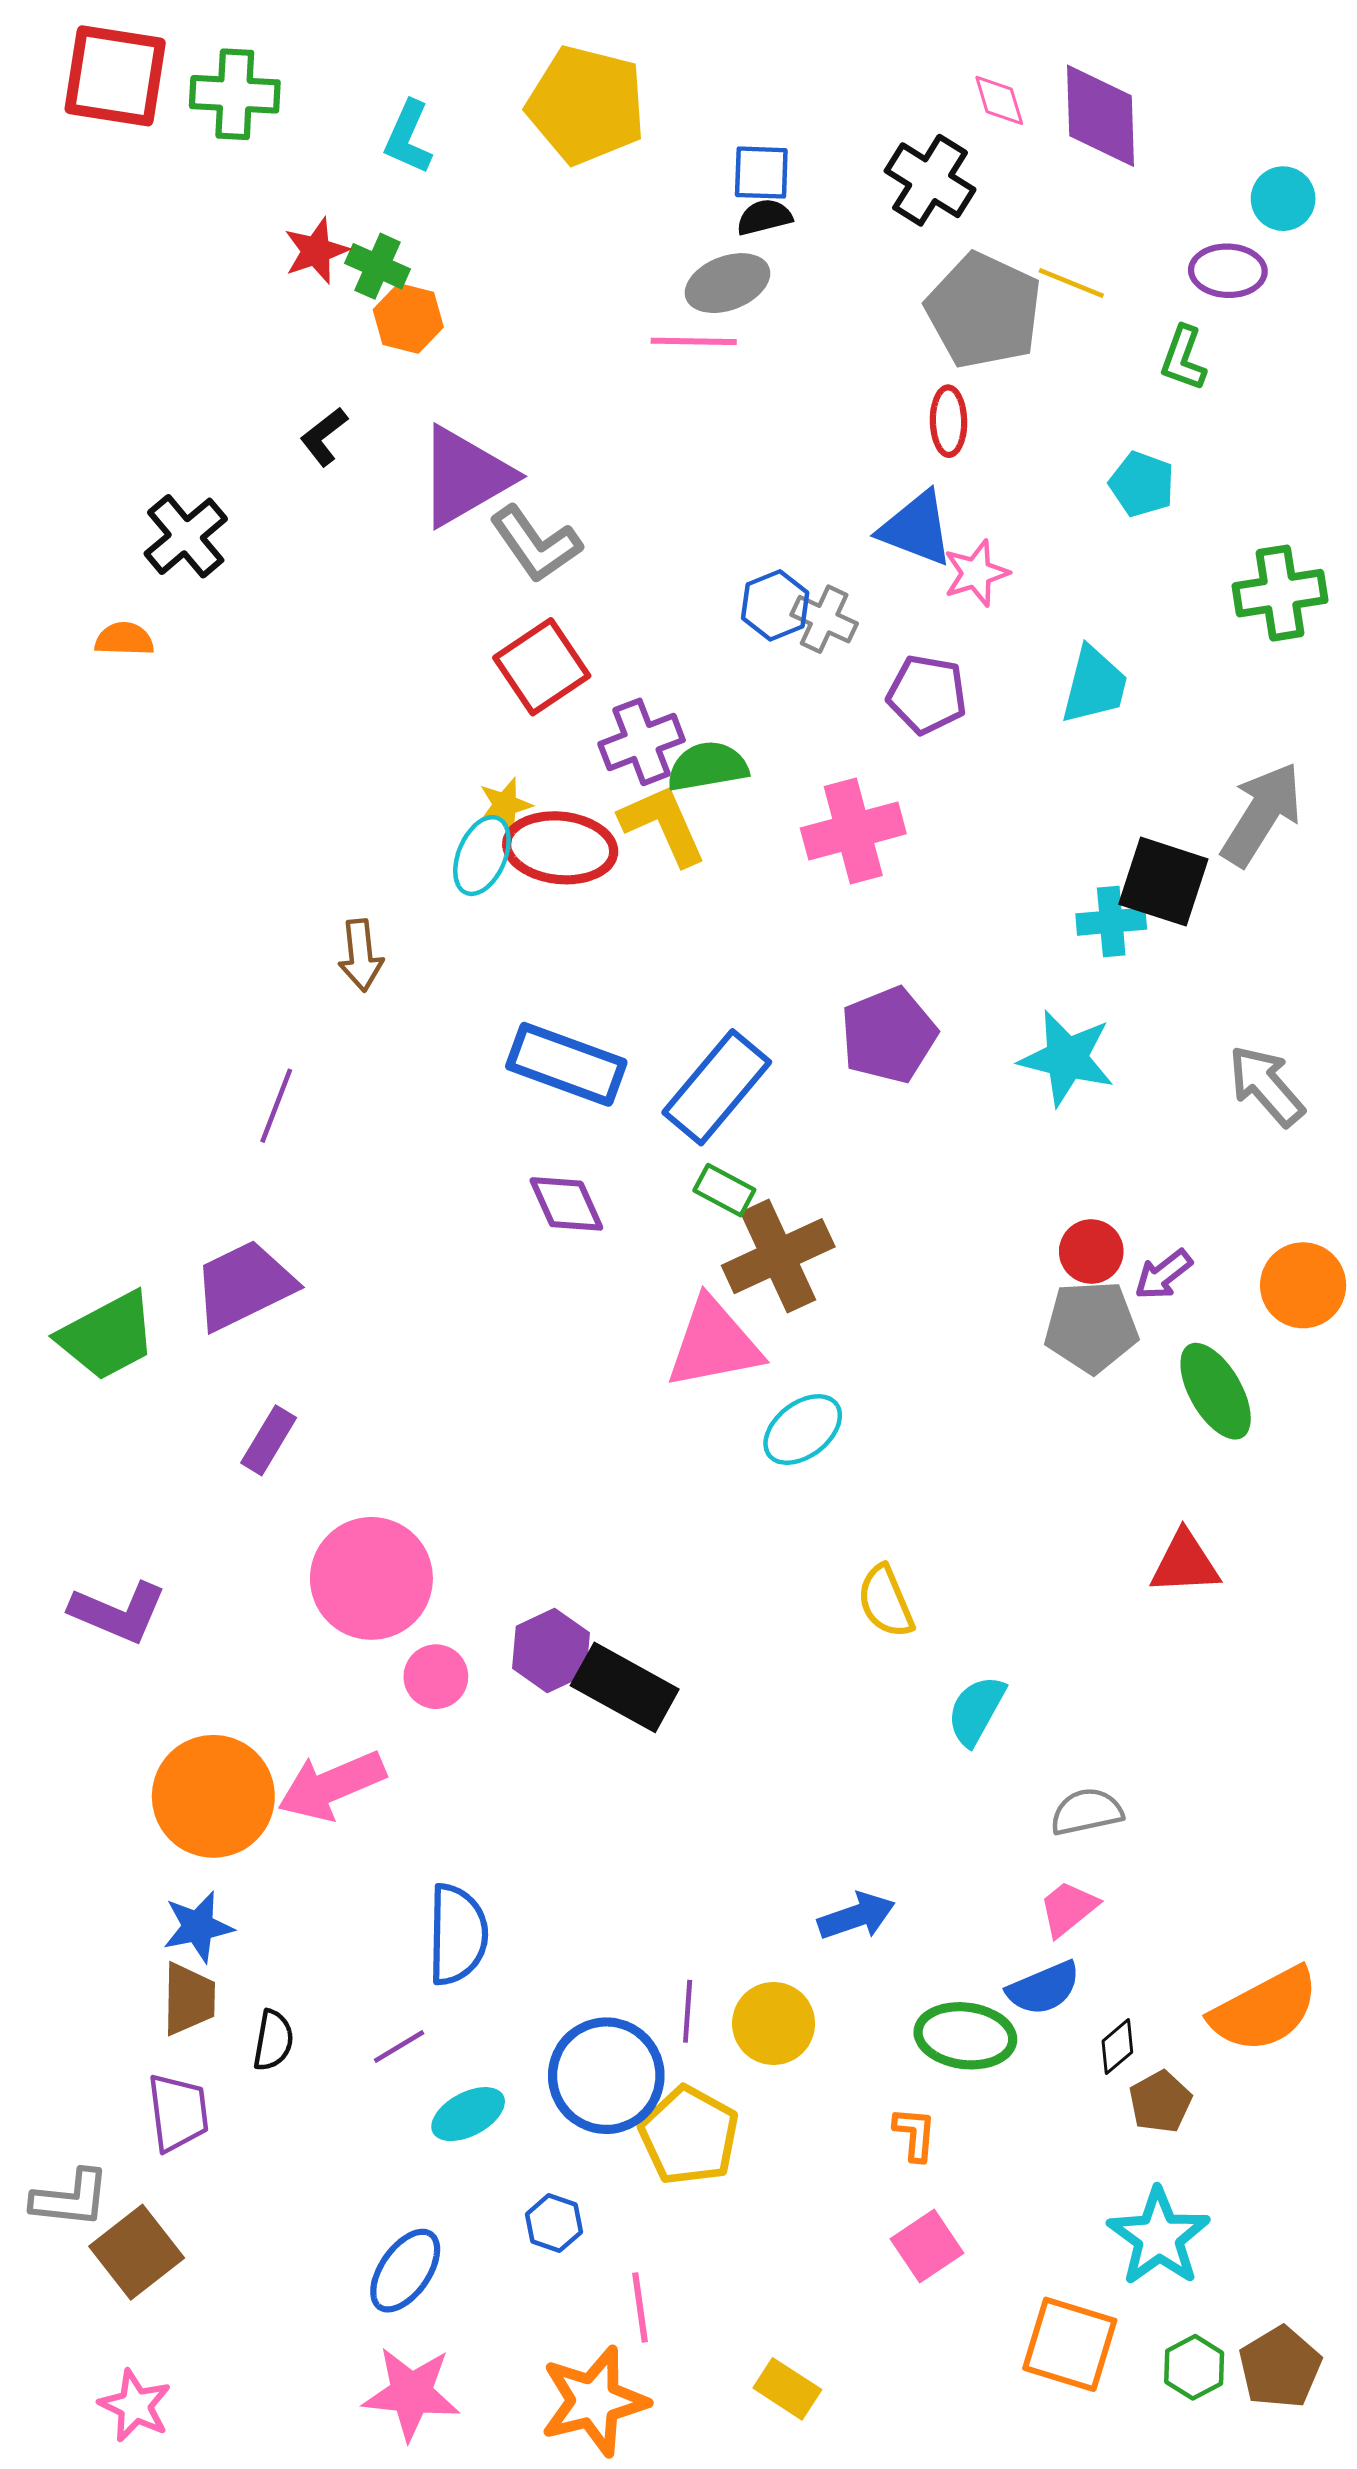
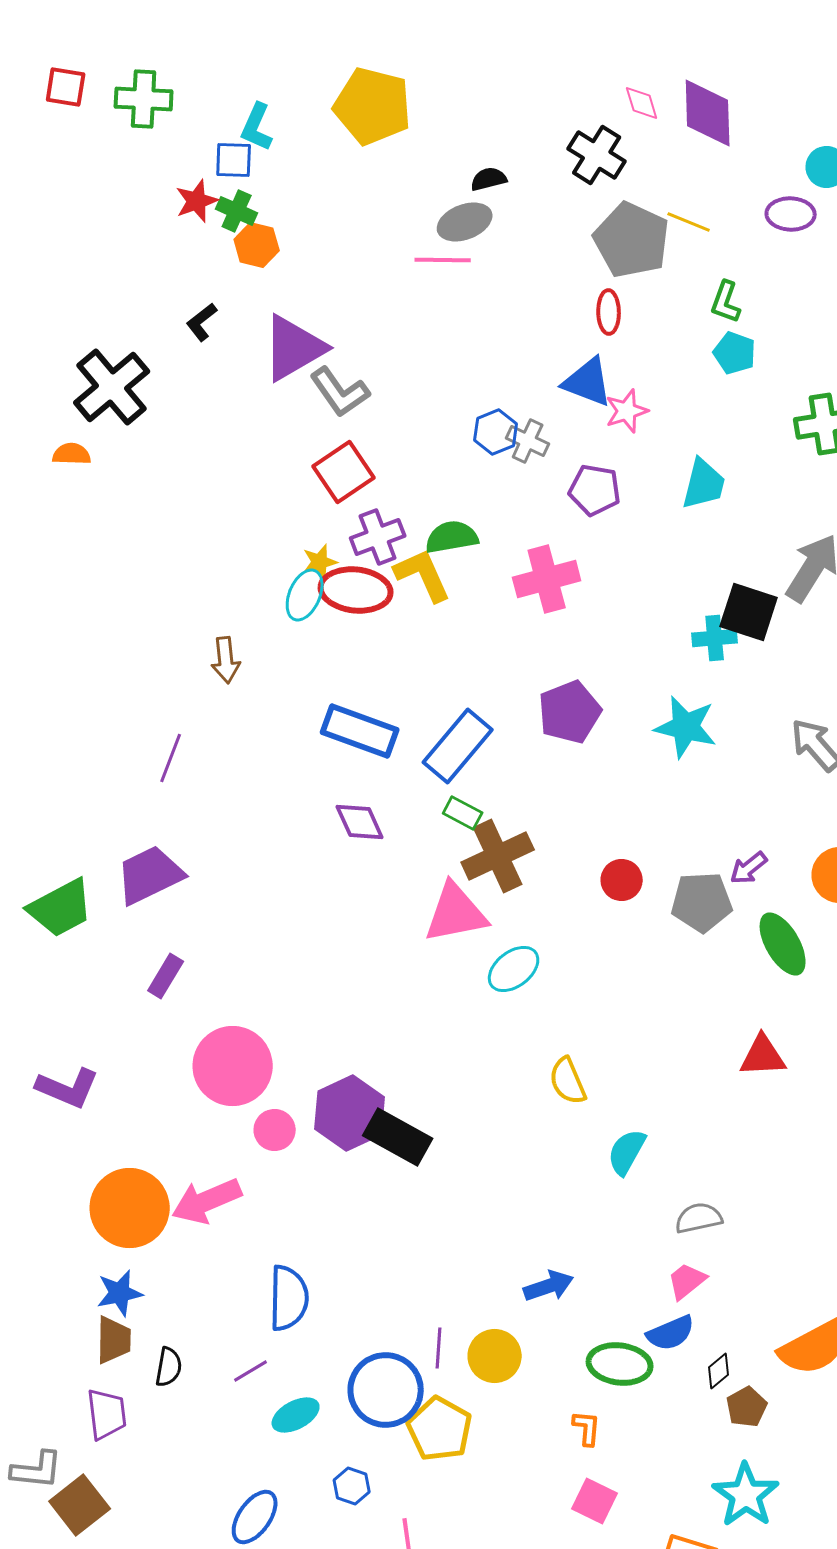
red square: (115, 76) -> (66, 87), size x0.6
blue square: (761, 173) -> (234, 160), moved
green L-shape: (1183, 358) -> (726, 302), moved
black cross: (186, 536) -> (112, 387), size x1.4
purple cross: (642, 742) -> (378, 537), moved
red circle: (1091, 1252) -> (622, 880), moved
purple hexagon: (551, 1651) -> (350, 1113), size x1.4
pink square: (927, 2246) -> (595, 1501), turned -30

